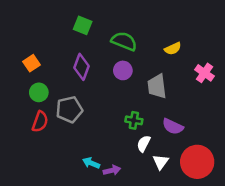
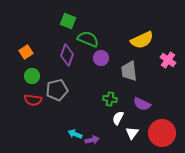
green semicircle: (124, 41) -> (88, 39), moved
yellow semicircle: (173, 49) -> (142, 40), size x1.6
red semicircle: (40, 122) -> (33, 100), turned 78

